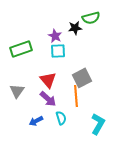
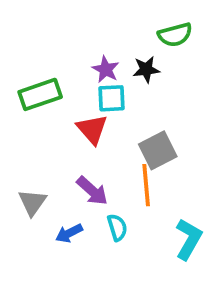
black star: (75, 28) -> (146, 69), moved
red triangle: (48, 80) -> (92, 129), moved
gray triangle: (17, 91) -> (32, 202), moved

